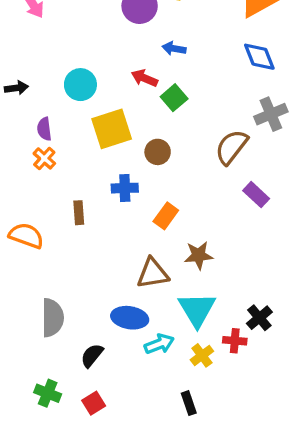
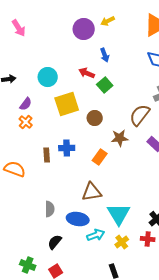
blue arrow: (174, 48) -> (105, 55), turned -120
purple semicircle: (44, 129) -> (26, 104), turned -136
blue cross: (125, 188) -> (67, 148), moved
brown star: (199, 255) -> (120, 138), moved
gray semicircle: (53, 318) -> (50, 209), moved, size x0.7
red cross: (235, 341) -> (148, 239), moved

